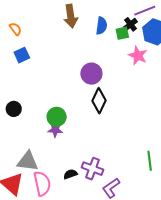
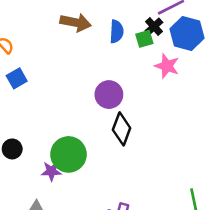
brown arrow: (71, 16) -> (76, 22), turned -65
green circle: (57, 117) -> (69, 154), size x1.4
purple star: (55, 130) -> (51, 171), moved

